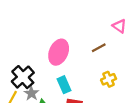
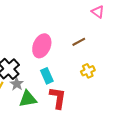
pink triangle: (119, 26) -> (98, 12), moved

